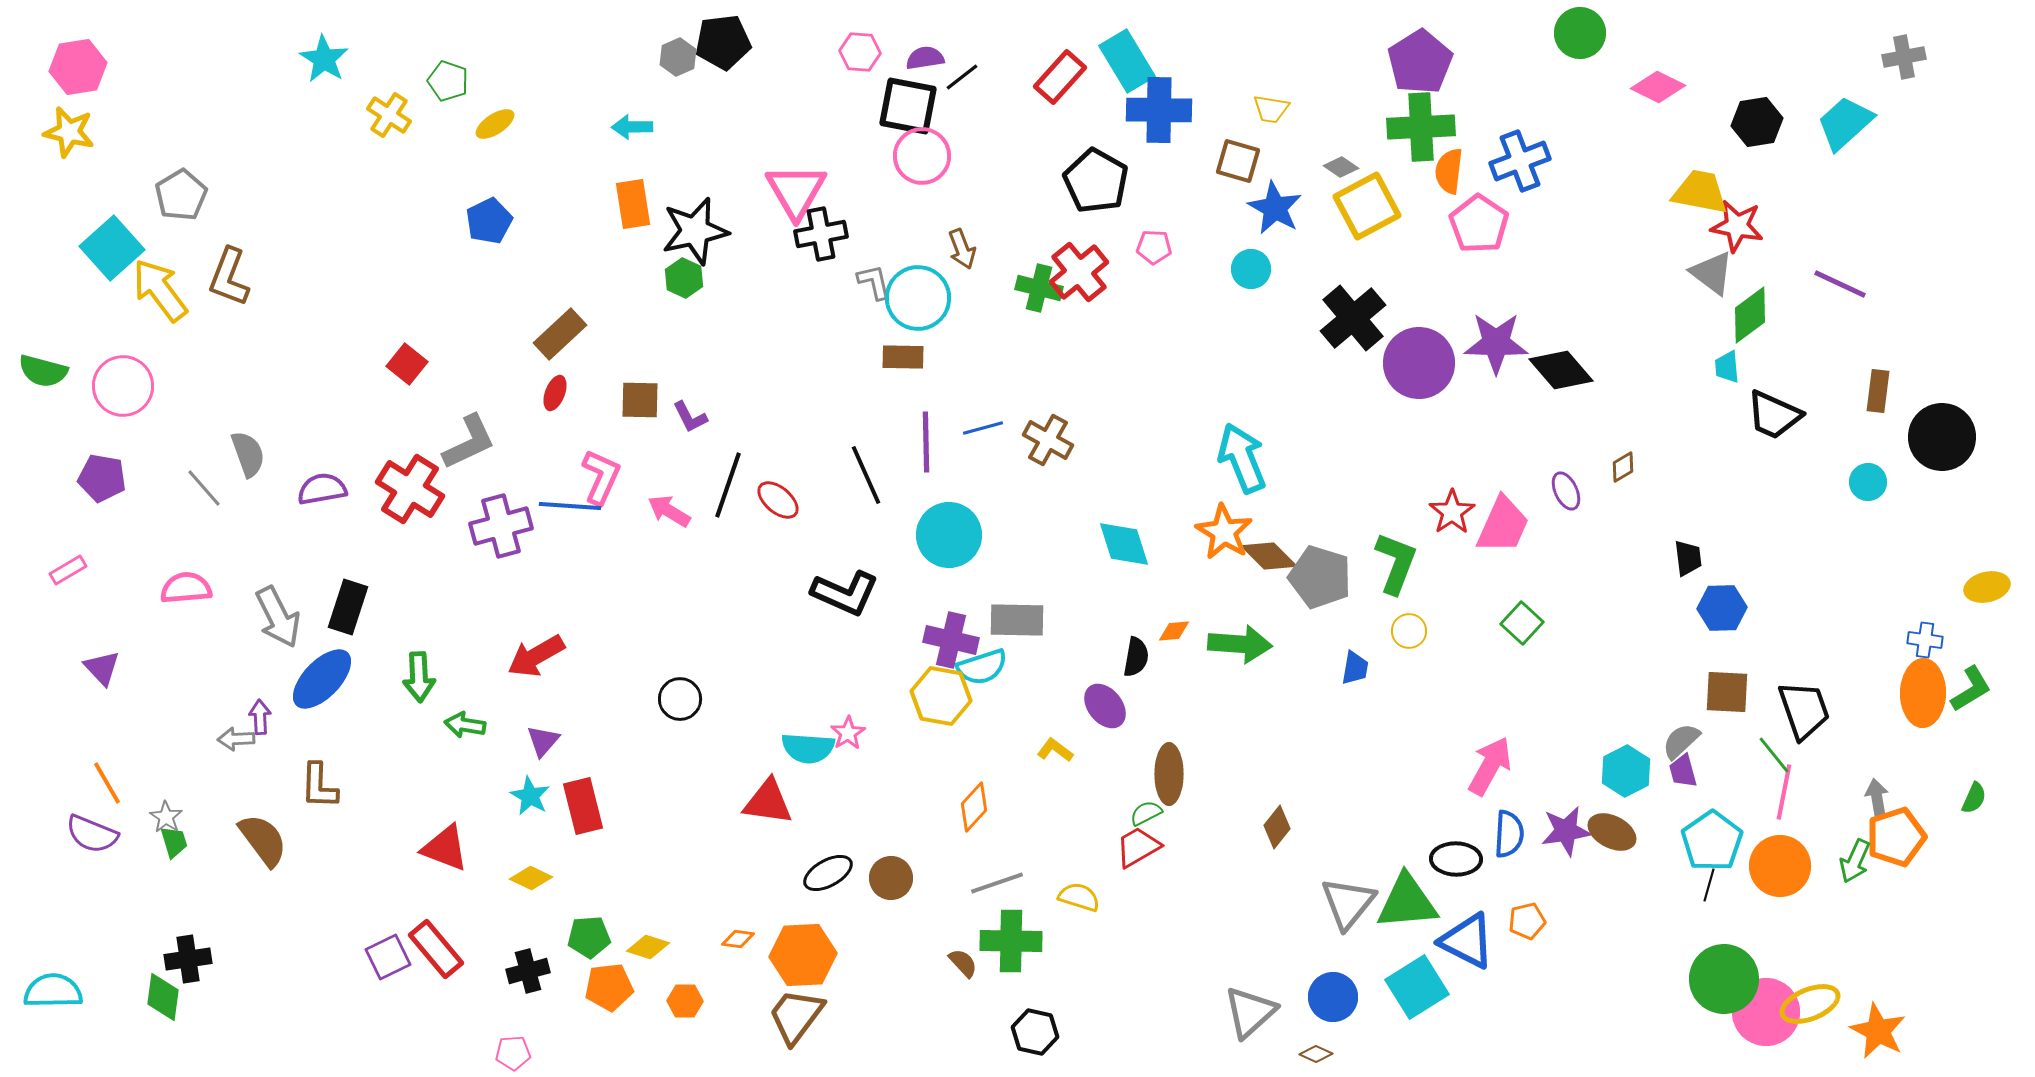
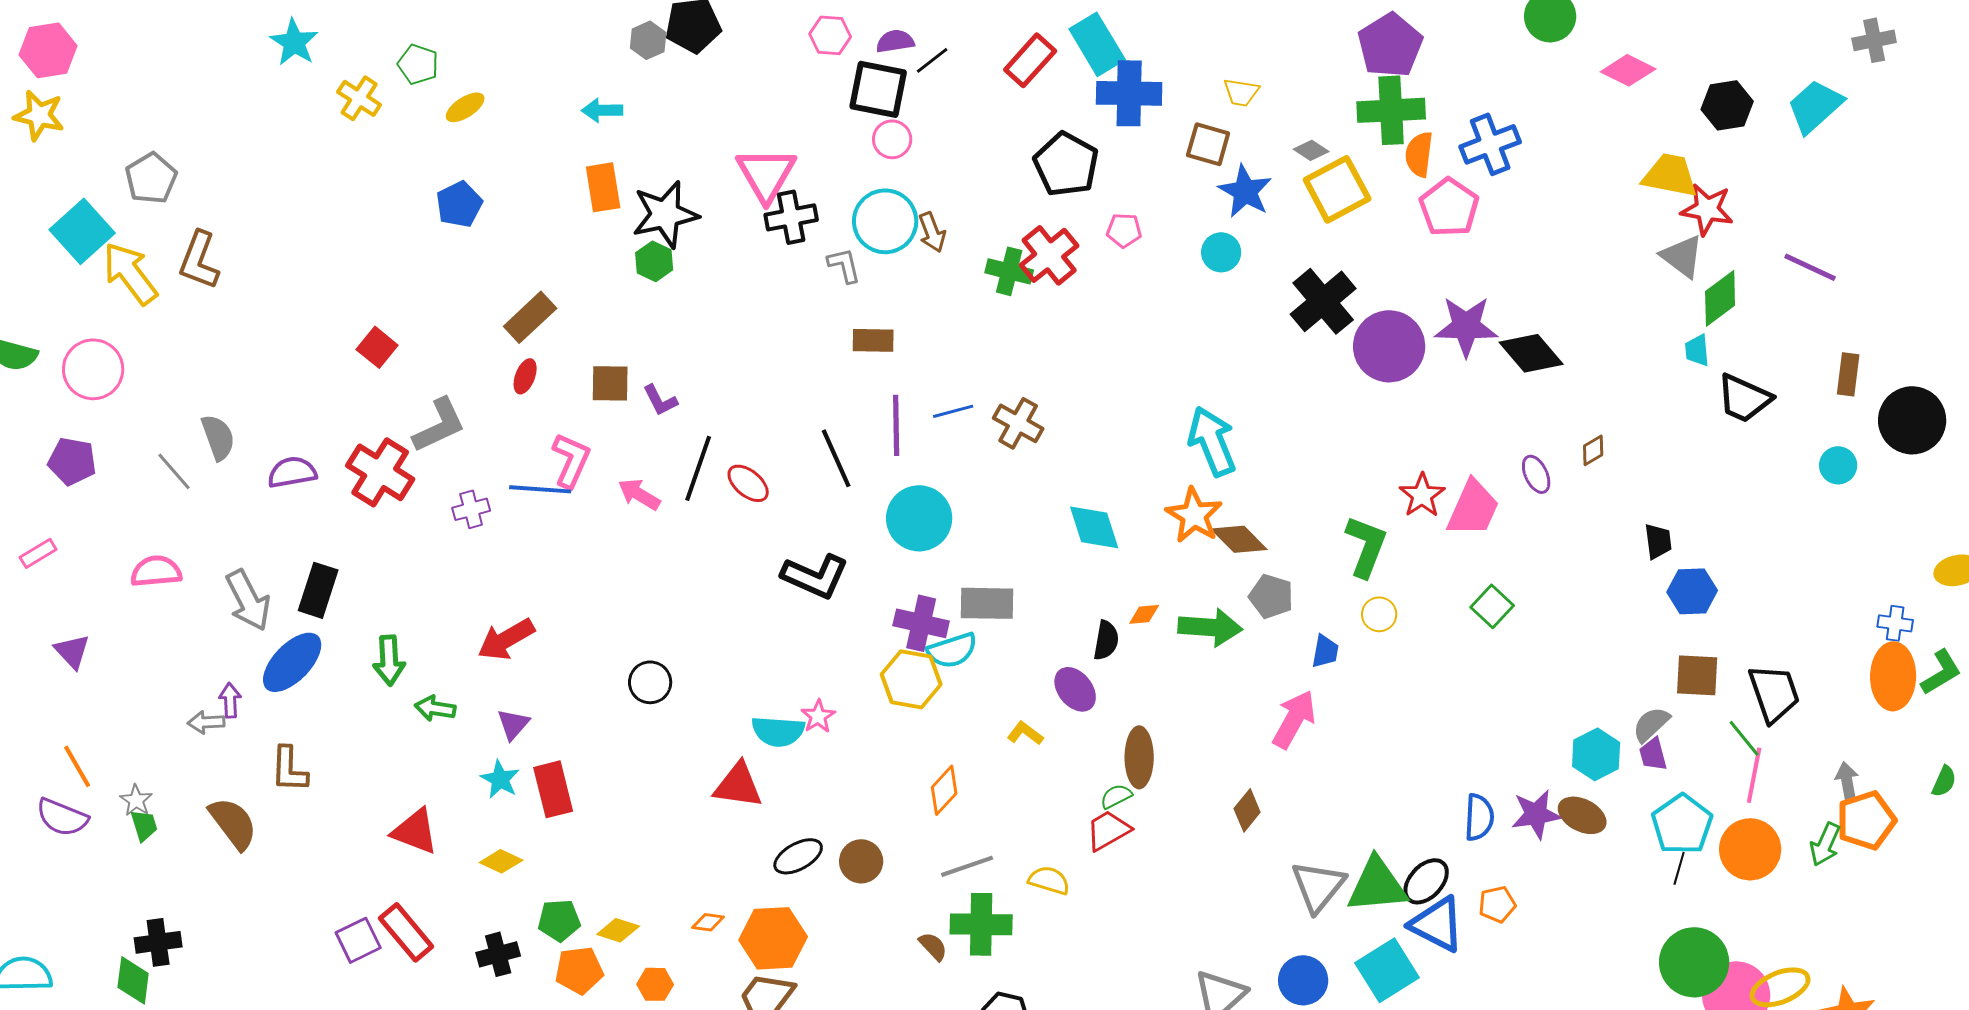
pink circle: (922, 156) -> (892, 139), size x0.7
cyan circle: (918, 298) -> (885, 221), moved
purple cross: (501, 526) -> (471, 509), size x0.6
gray pentagon: (1320, 577) -> (1271, 596), moved, size x0.7
pink arrow: (1490, 766) -> (1294, 719), moved
black ellipse: (1456, 859) -> (1426, 881), moved, turned -48

